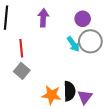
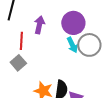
purple arrow: (43, 18) -> (39, 25), moved
purple circle: (83, 19) -> (73, 23), moved, size x1.5

